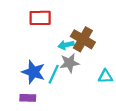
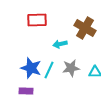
brown cross: (83, 39) -> (85, 28), moved
gray star: (69, 63) -> (71, 68), moved

